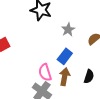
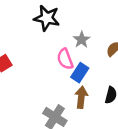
pink semicircle: (45, 72) -> (65, 59), moved

